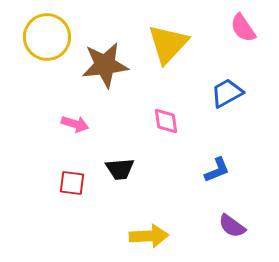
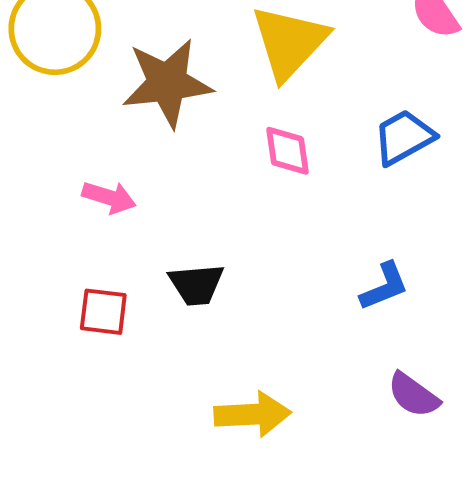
pink diamond: (166, 121) -> (287, 151), moved

